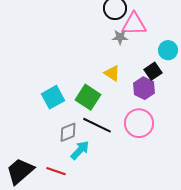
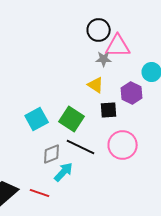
black square: (153, 71) -> (109, 110), moved, turned 30
yellow triangle: (112, 73) -> (96, 85), moved
purple hexagon: (144, 88) -> (132, 93), moved

